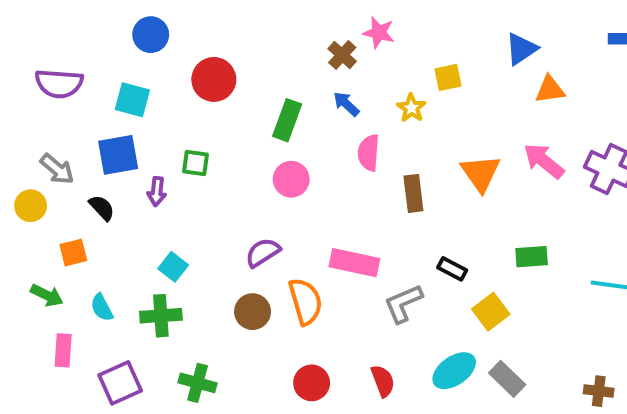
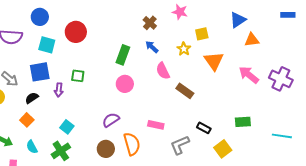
pink star: (379, 33) -> (180, 12), moved
blue circle: (151, 35) -> (40, 17), moved
red circle: (214, 79) -> (76, 32), moved
pink semicircle: (369, 153) -> (163, 71), turned -30
orange triangle: (481, 173) -> (214, 61), moved
brown rectangle: (413, 193) -> (185, 91), turned -48
black semicircle: (102, 208) -> (32, 98), turned -80
orange square: (73, 253) -> (27, 120), moved, turned -32
pink rectangle: (354, 263) -> (156, 125), size x0.7
green cross: (161, 316) -> (61, 151), turned -30

